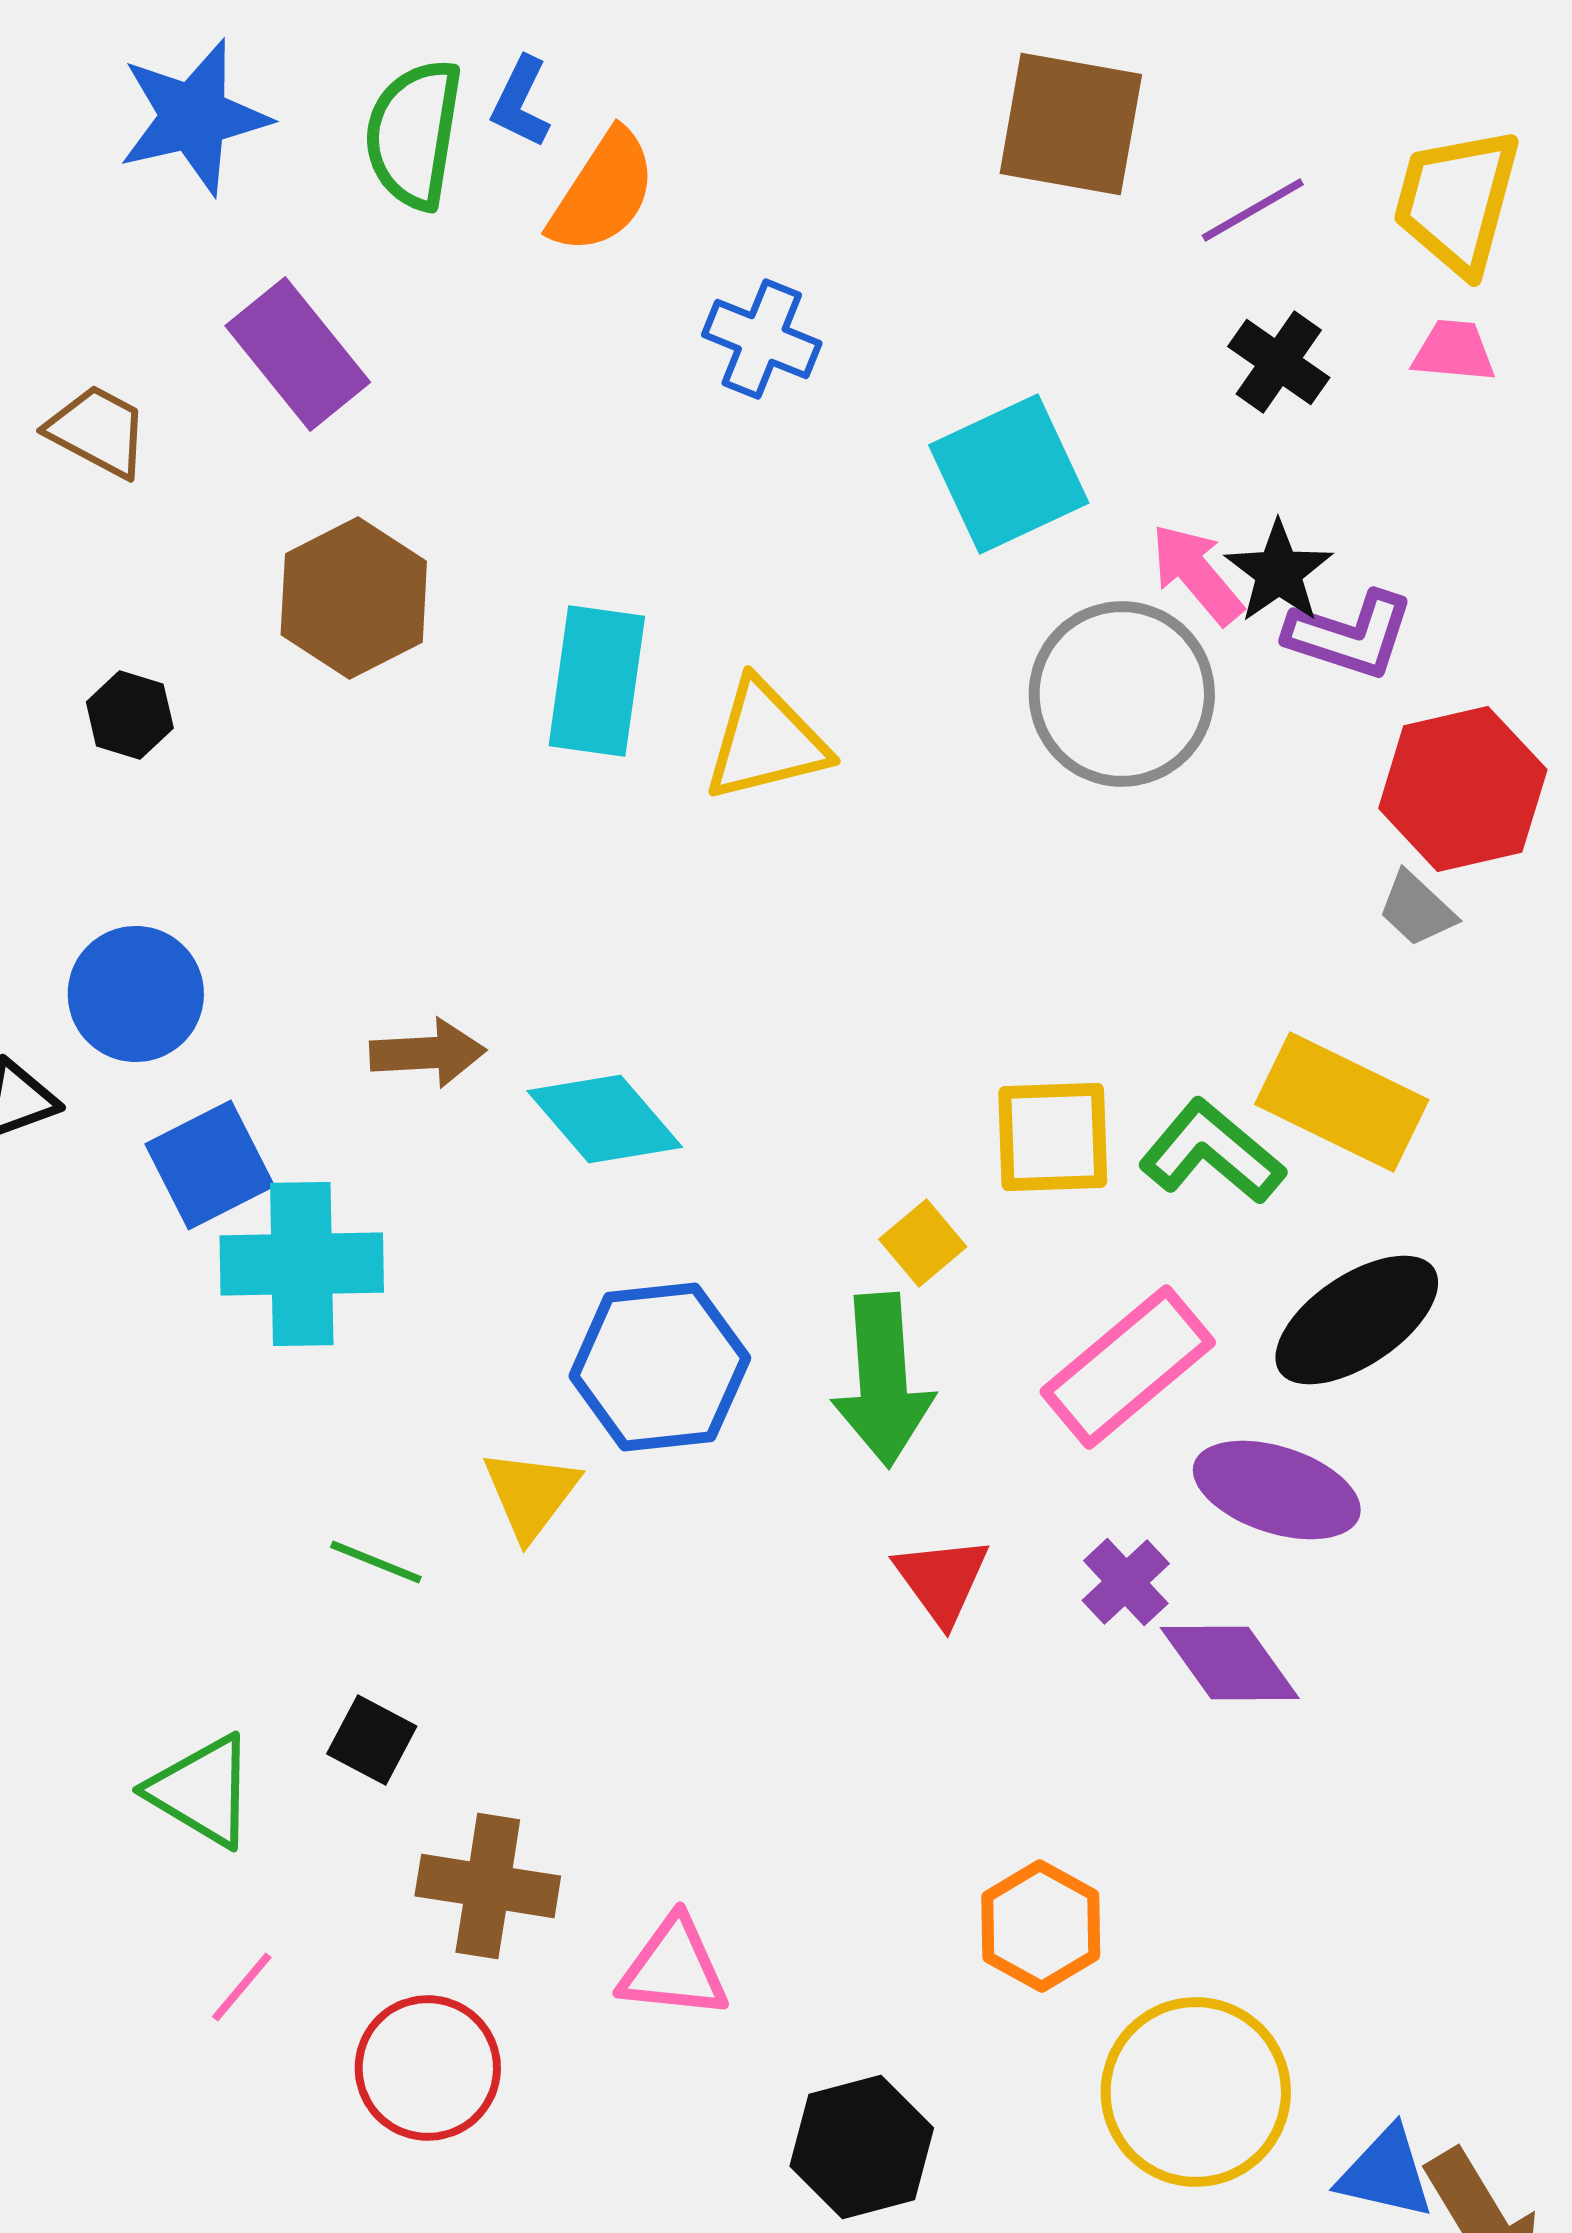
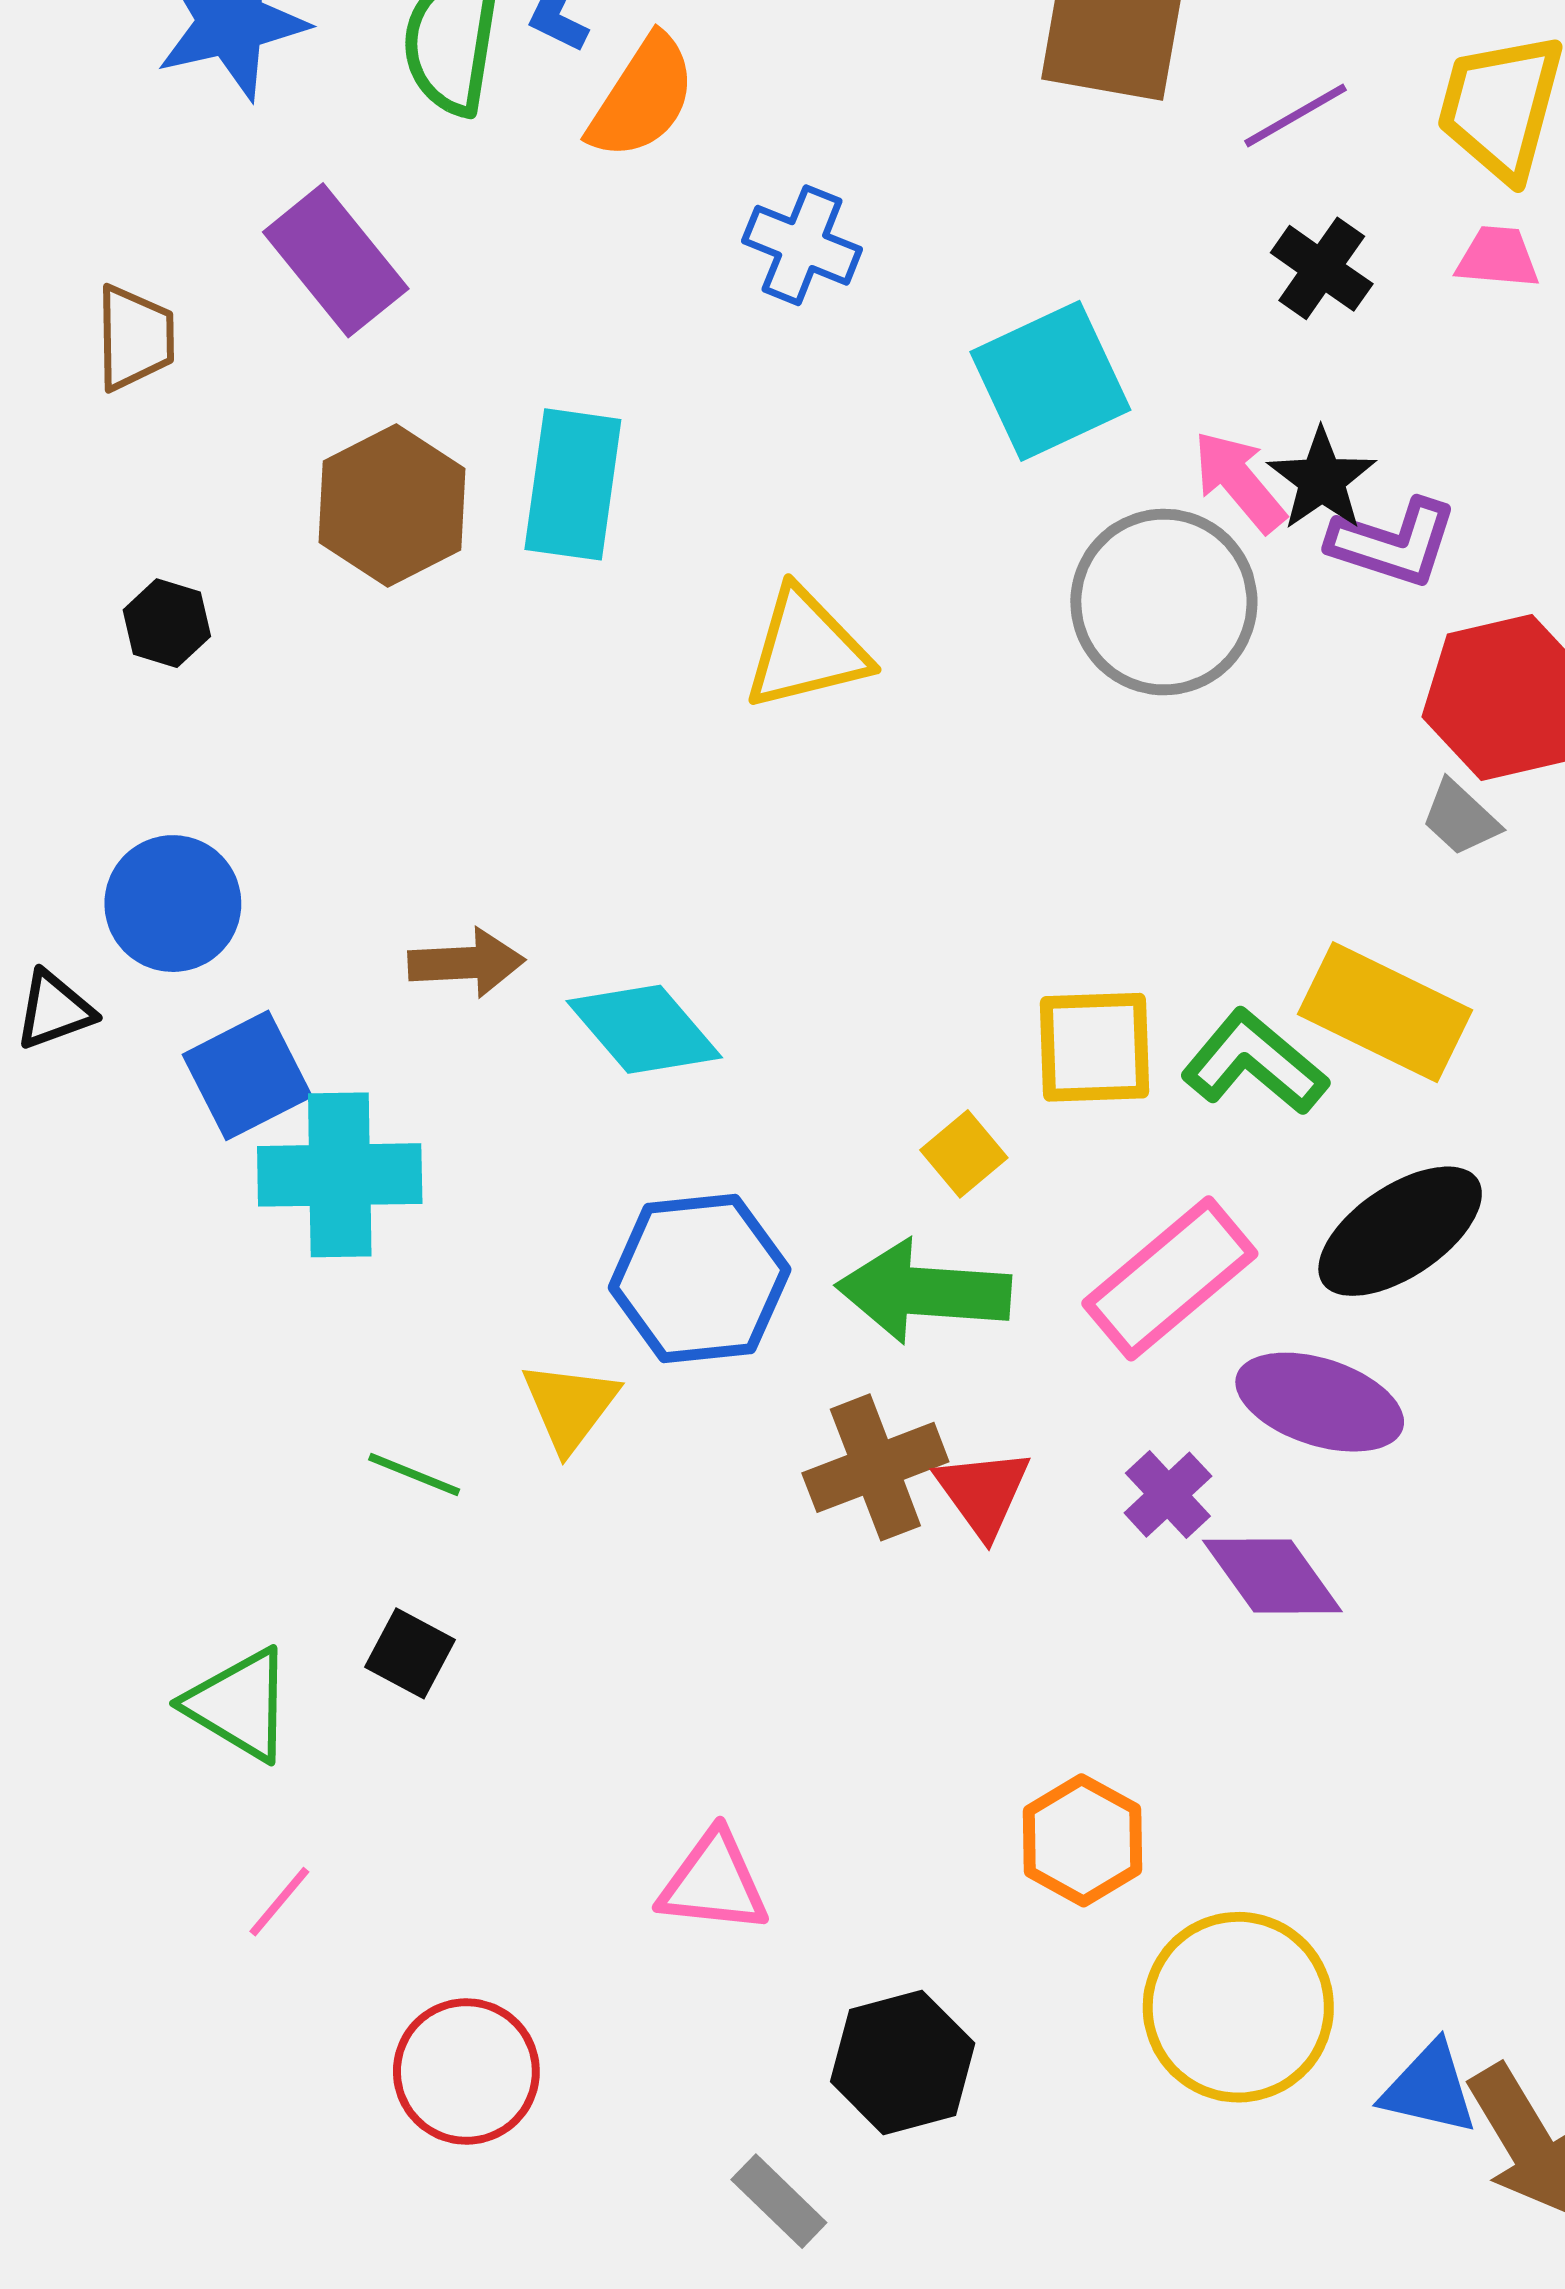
brown trapezoid: (98, 431) -> (135, 338), turned 61
cyan rectangle: (597, 681) -> (573, 484), moved
green arrow: (883, 1380) -> (924, 1292), turned 98
brown cross: (488, 1886) -> (875, 1467), moved, turned -30
red circle: (428, 2068) -> (466, 2071), moved

